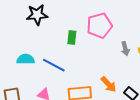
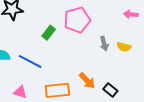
green rectangle: (72, 38) -> (49, 33), turned 32

